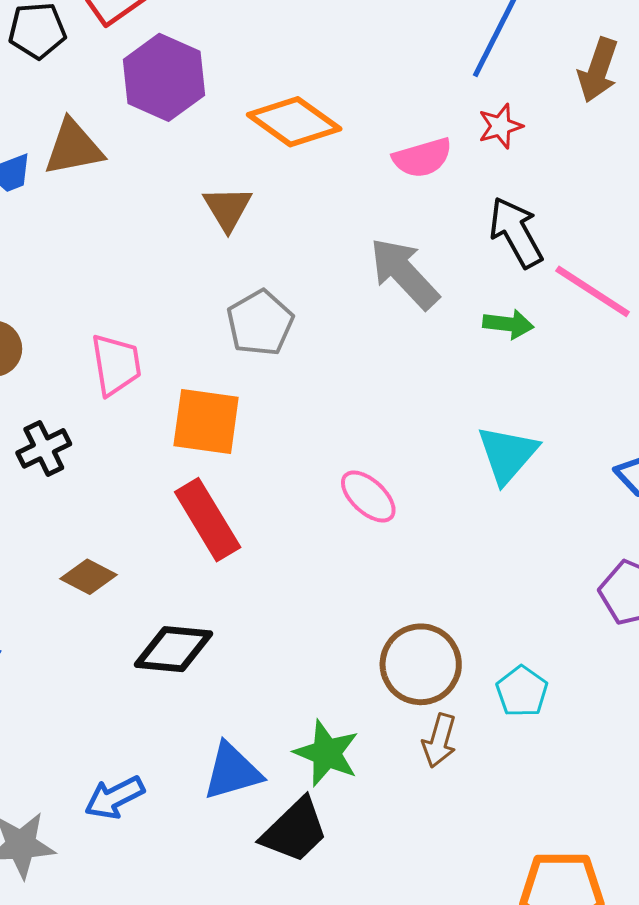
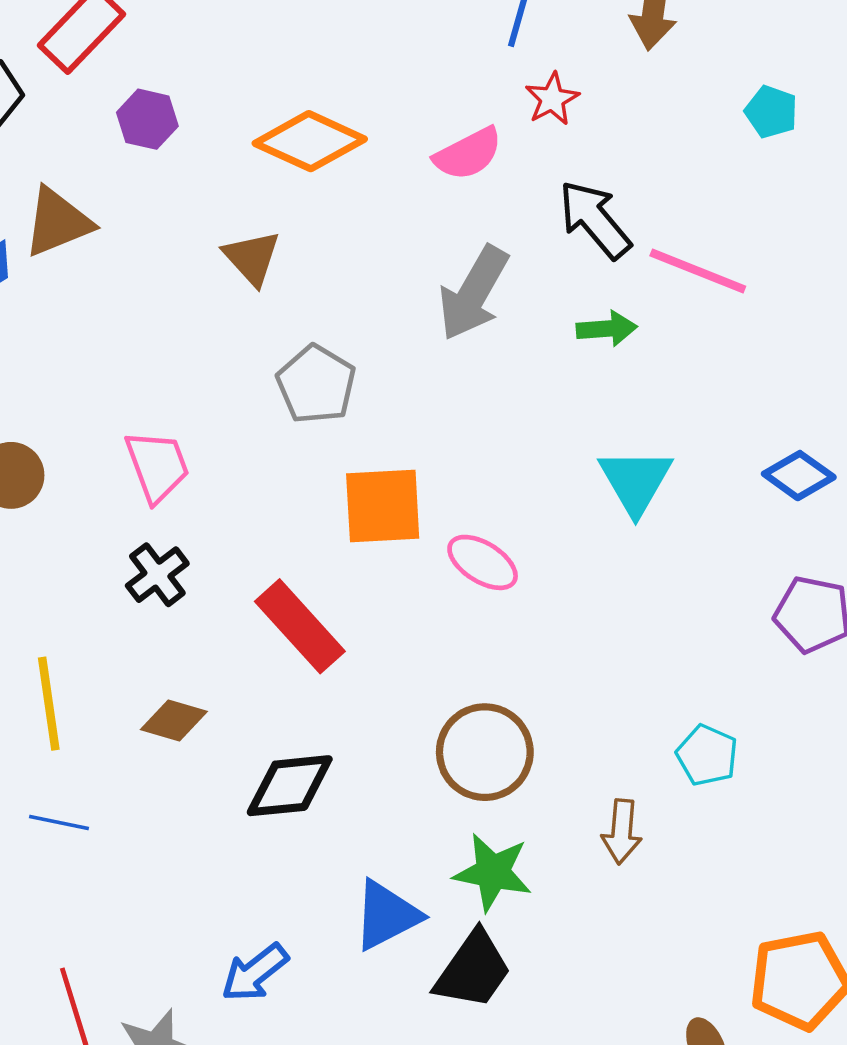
purple hexagon: (164, 77) -> (147, 119), size x0.6
gray arrow: (404, 273) -> (473, 293), turned -96
orange square: (206, 421) -> (383, 506), moved
black cross: (44, 448) -> (157, 575), moved
brown circle: (421, 664) -> (485, 752), moved

